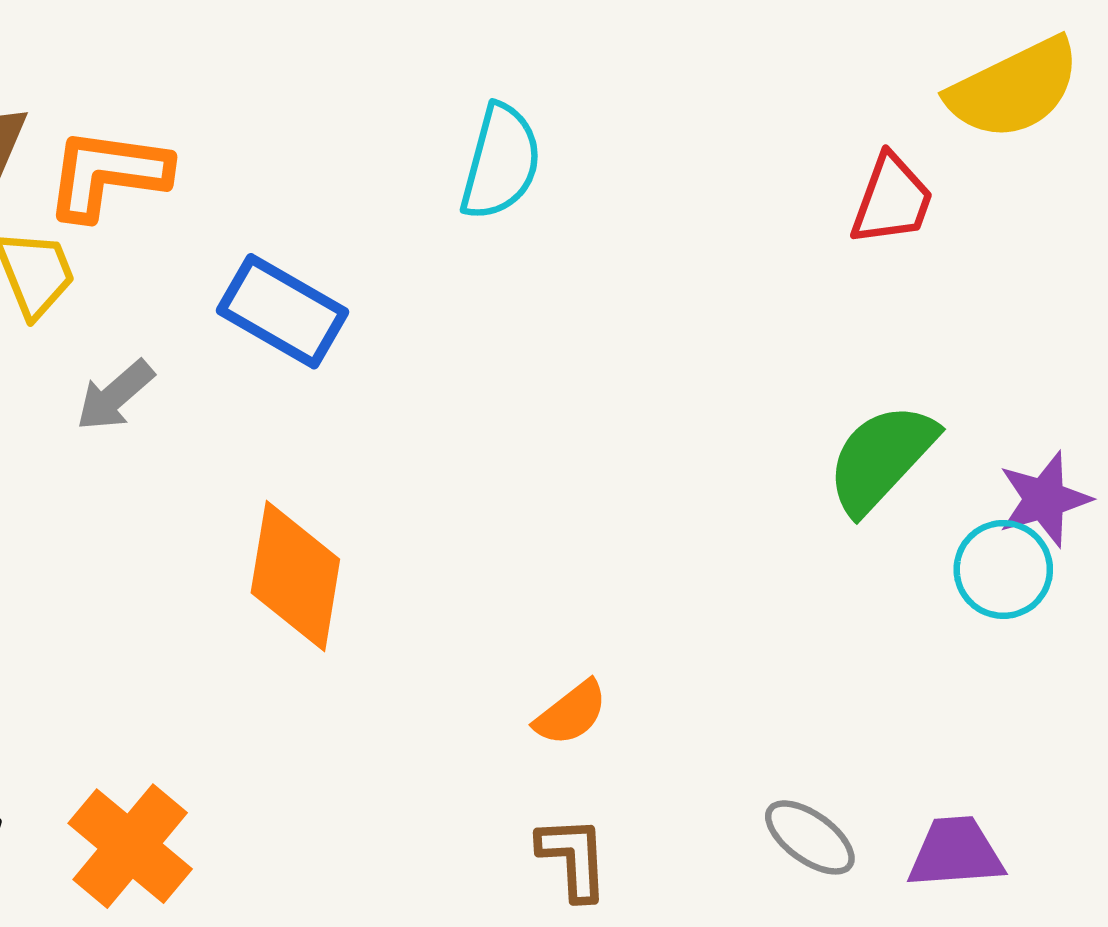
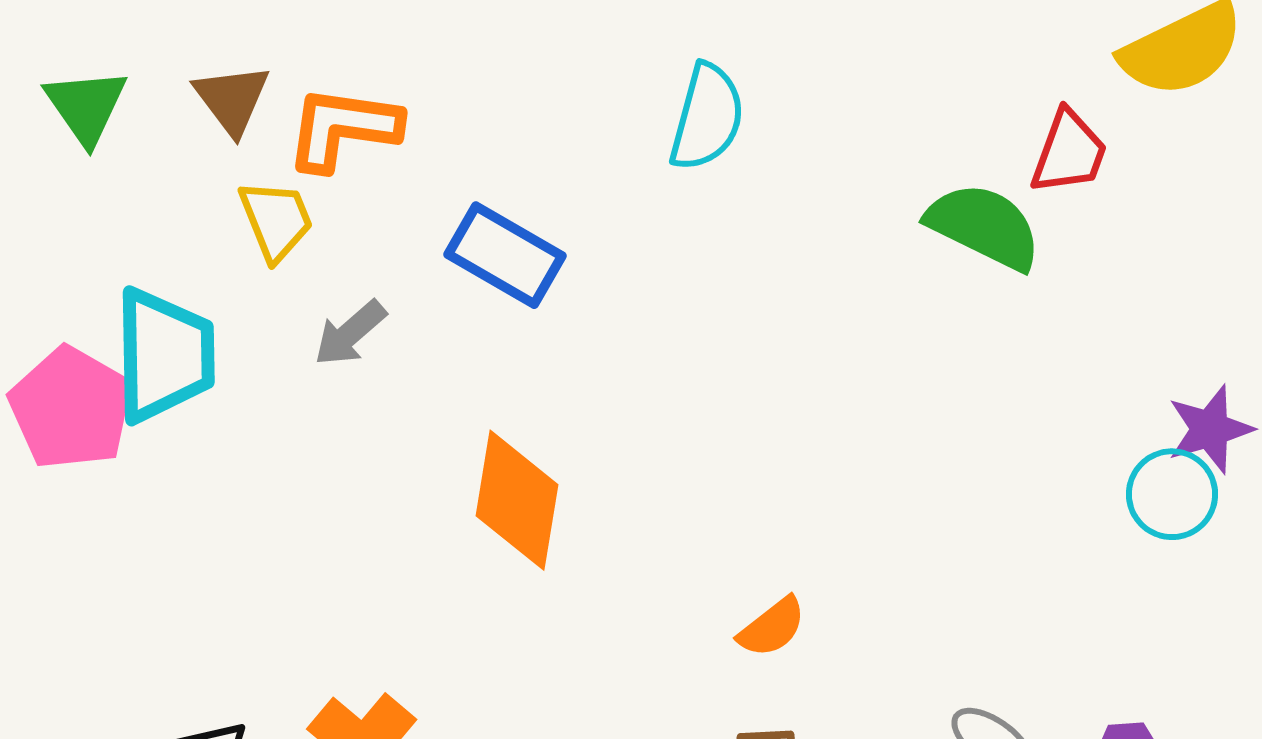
green semicircle: (881, 458) -> (984, 226), moved, turned 73

